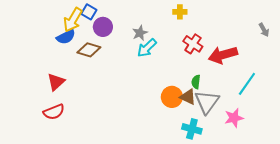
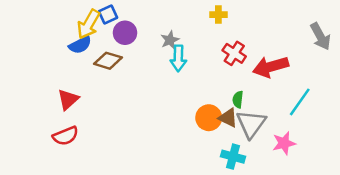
blue square: (89, 12) -> (108, 15), turned 35
gray arrow: (264, 30) -> (320, 36), size x1.6
cyan arrow: (147, 48) -> (178, 58), turned -45

